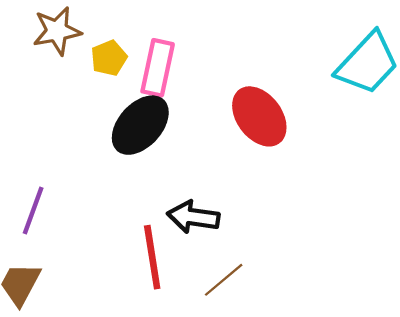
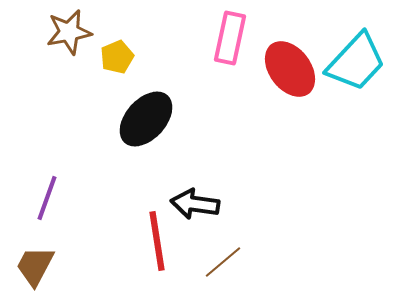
pink rectangle: (158, 68) -> (230, 38), moved
red ellipse: (259, 116) -> (290, 69), moved

